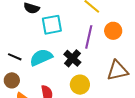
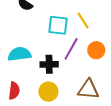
cyan square: (52, 25) -> (58, 25), moved
black cross: (72, 58) -> (49, 64), turned 30

